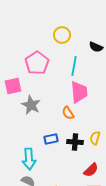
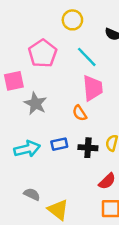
cyan line: (74, 66) -> (87, 57), turned -54
cyan arrow: (29, 159) -> (27, 149), moved, turned -100

